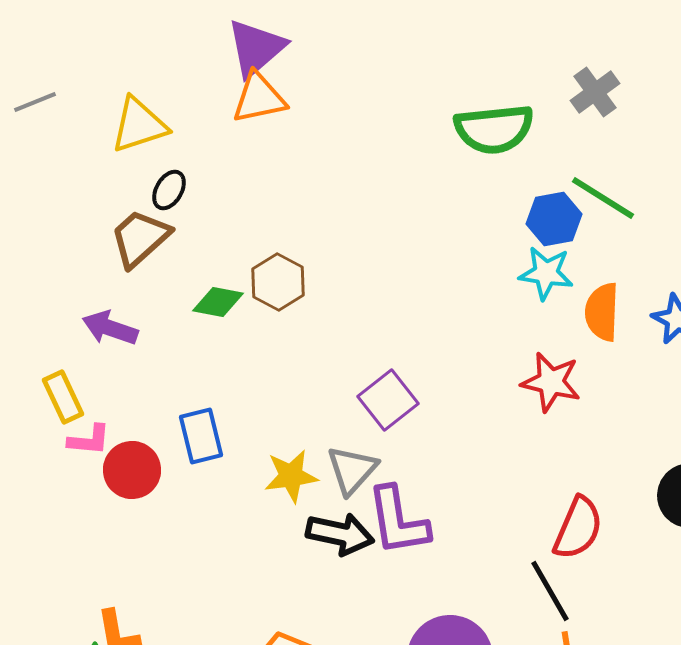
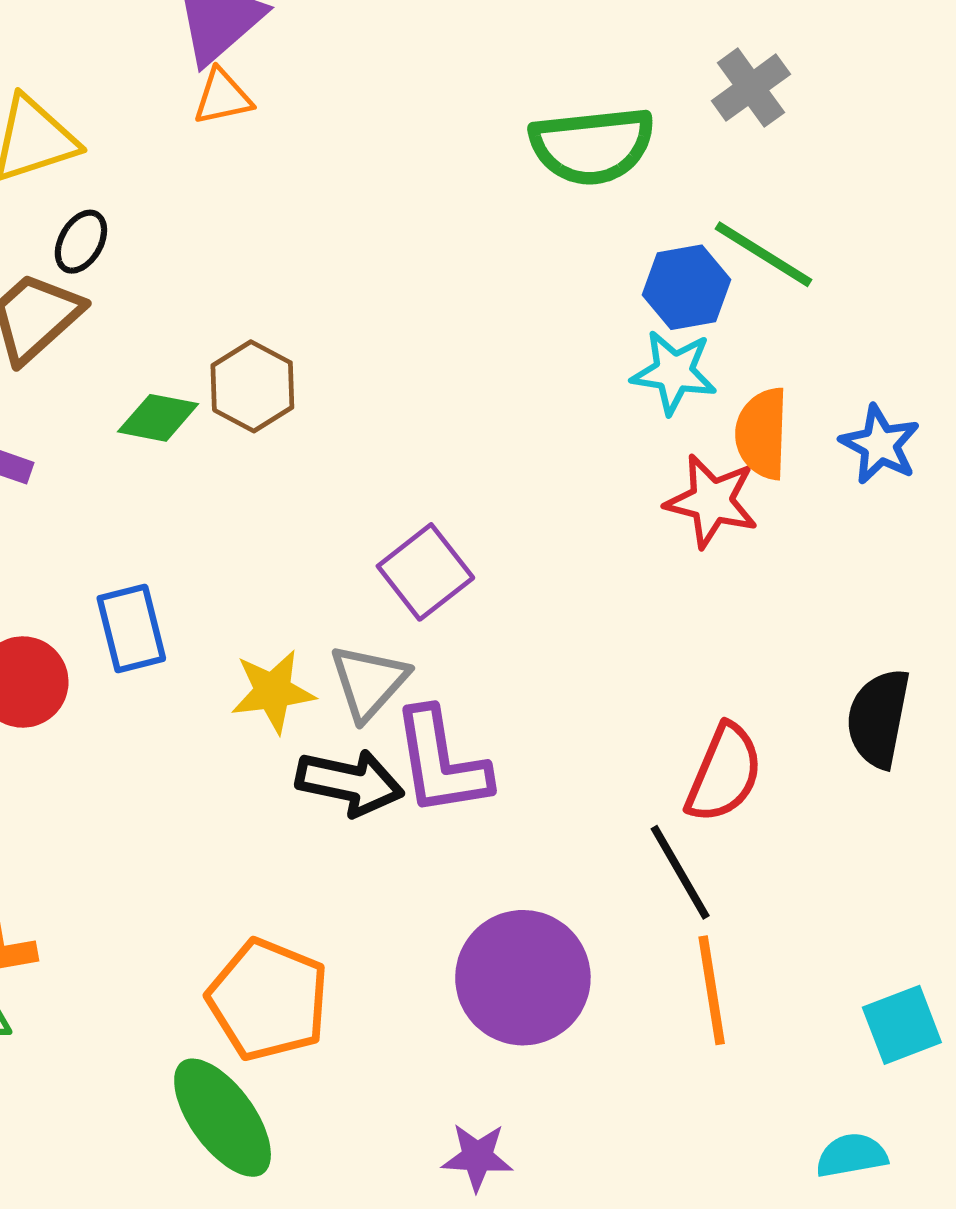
orange triangle: (259, 98) -> (223, 97), size x0.7
red star: (551, 382) -> (712, 501), moved

